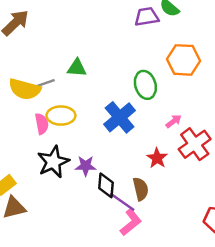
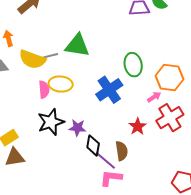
orange hexagon: (183, 60) -> (169, 78), moved
green triangle: (77, 68) -> (77, 45), size x1.5
pink L-shape: (131, 222) -> (111, 178), turned -140

